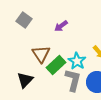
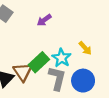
brown triangle: (41, 54) -> (23, 72), moved

